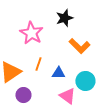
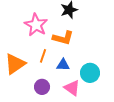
orange L-shape: (79, 46) -> (63, 38), moved, turned -30
purple circle: (23, 95) -> (42, 87), moved

